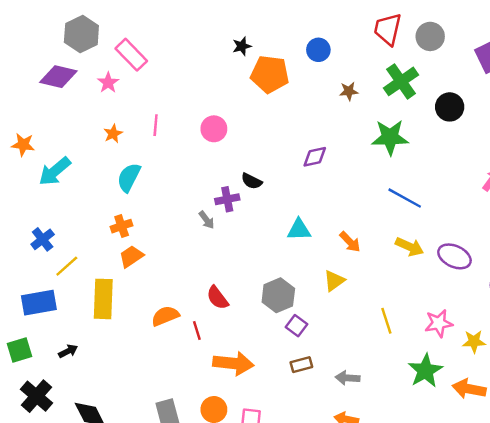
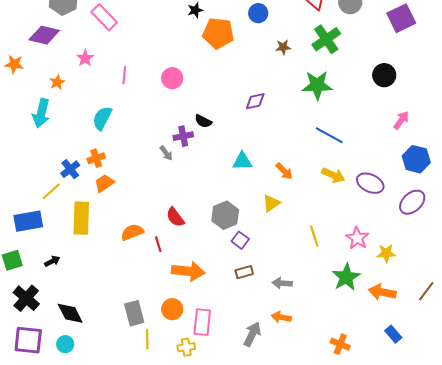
pink star: (108, 83) -> (85, 58), moved
black circle: (450, 107) -> (384, 75), moved
orange star: (113, 134) -> (57, 82), moved
orange star: (23, 145) -> (14, 64), moved
cyan arrow: (55, 171) -> (41, 113), turned -36
blue cross: (43, 239) -> (70, 169), moved
pink star: (439, 323) -> (357, 238), turned -30

